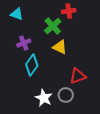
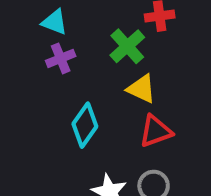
purple cross: (24, 43) -> (61, 58), moved
red triangle: (78, 76) -> (156, 131), moved

